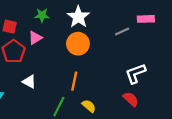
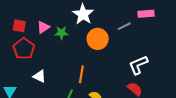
green star: (42, 15) -> (61, 33), moved
pink triangle: (35, 38) -> (43, 27), moved
orange circle: (78, 44) -> (98, 39), moved

